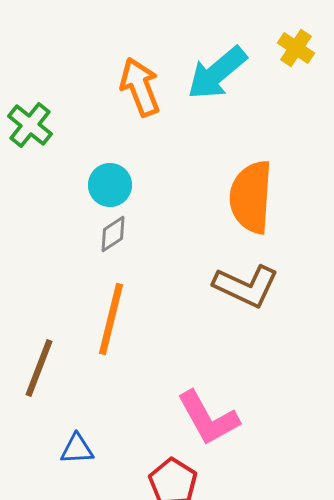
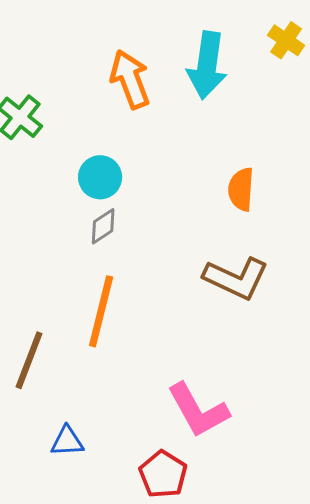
cyan arrow: (217, 73) -> (207, 65), turned -42
orange semicircle: (251, 197) -> (241, 189), size x0.6

